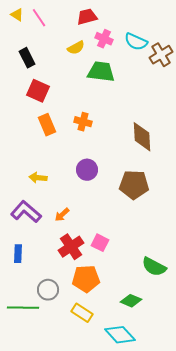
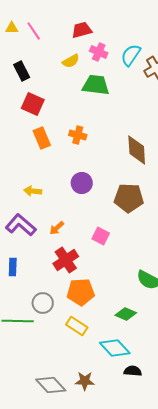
yellow triangle: (17, 15) -> (12, 28), turned -32
cyan semicircle: (136, 42) -> (131, 55), turned 100
pink square: (100, 243) -> (101, 236), moved

